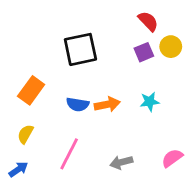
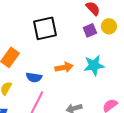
cyan star: (150, 102) -> (94, 65), size x1.5
blue semicircle: (78, 104) -> (34, 77), moved

